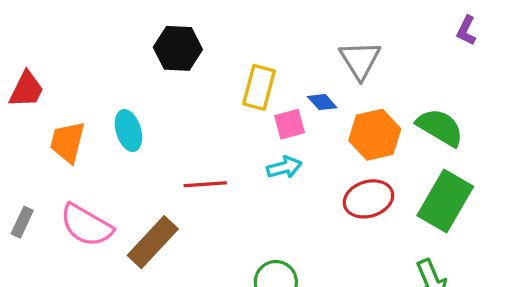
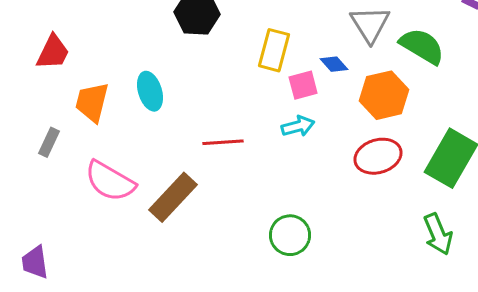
green semicircle: (440, 127) -> (422, 46), moved
gray rectangle: (22, 222) -> (49, 142), moved

